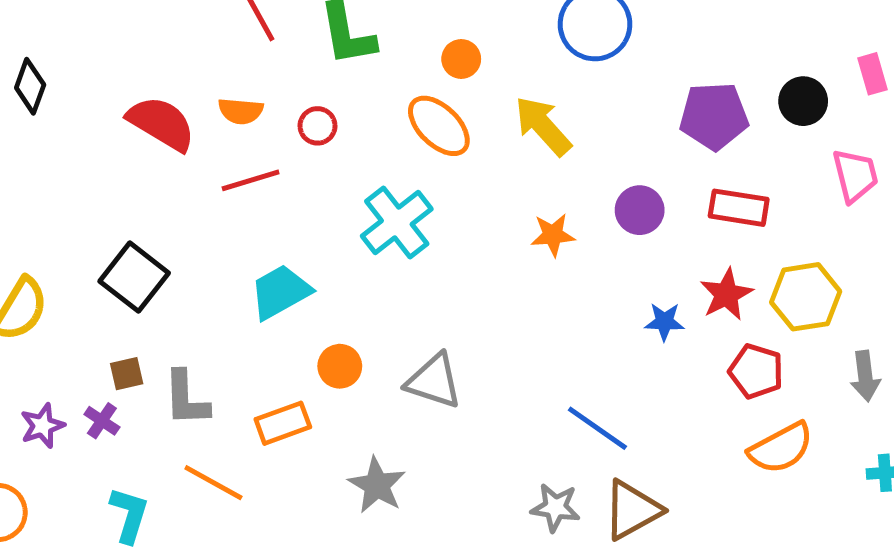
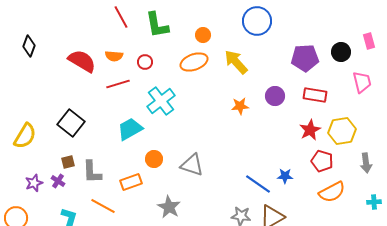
orange ellipse: (439, 126) -> (194, 62), turned -64
cyan cross: (397, 223) -> (161, 101), moved
blue star: (664, 322) -> (285, 176), moved

